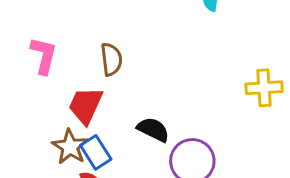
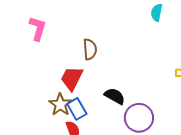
pink L-shape: (44, 56) -> (38, 28), moved

